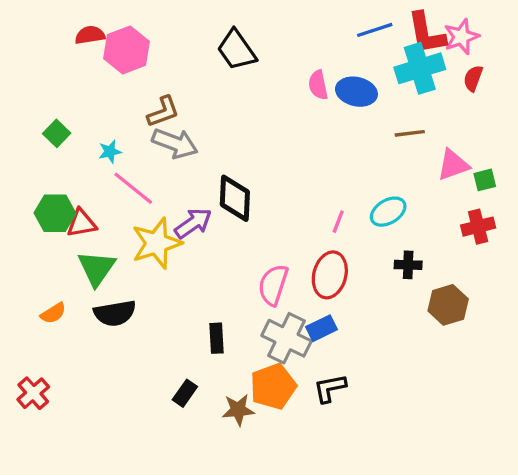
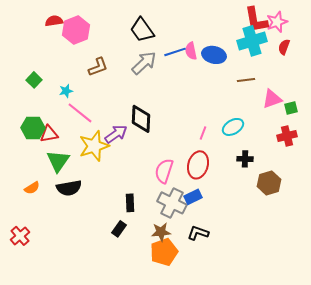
blue line: (375, 30) -> (175, 52), moved
gray arrow: (175, 143) -> (144, 63), moved, turned -64
orange pentagon: (273, 387) -> (164, 252), moved
black L-shape: (330, 388) -> (198, 233), turned 30
black rectangle: (185, 393) -> (119, 229), moved
brown star: (238, 410) -> (161, 232), moved

